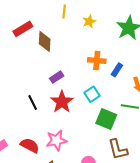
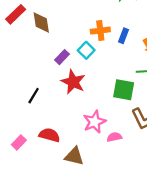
cyan square: (92, 94) -> (86, 50), moved
black line: (33, 103) -> (34, 96), moved, turned 70
pink star: (56, 140) -> (94, 122), moved

